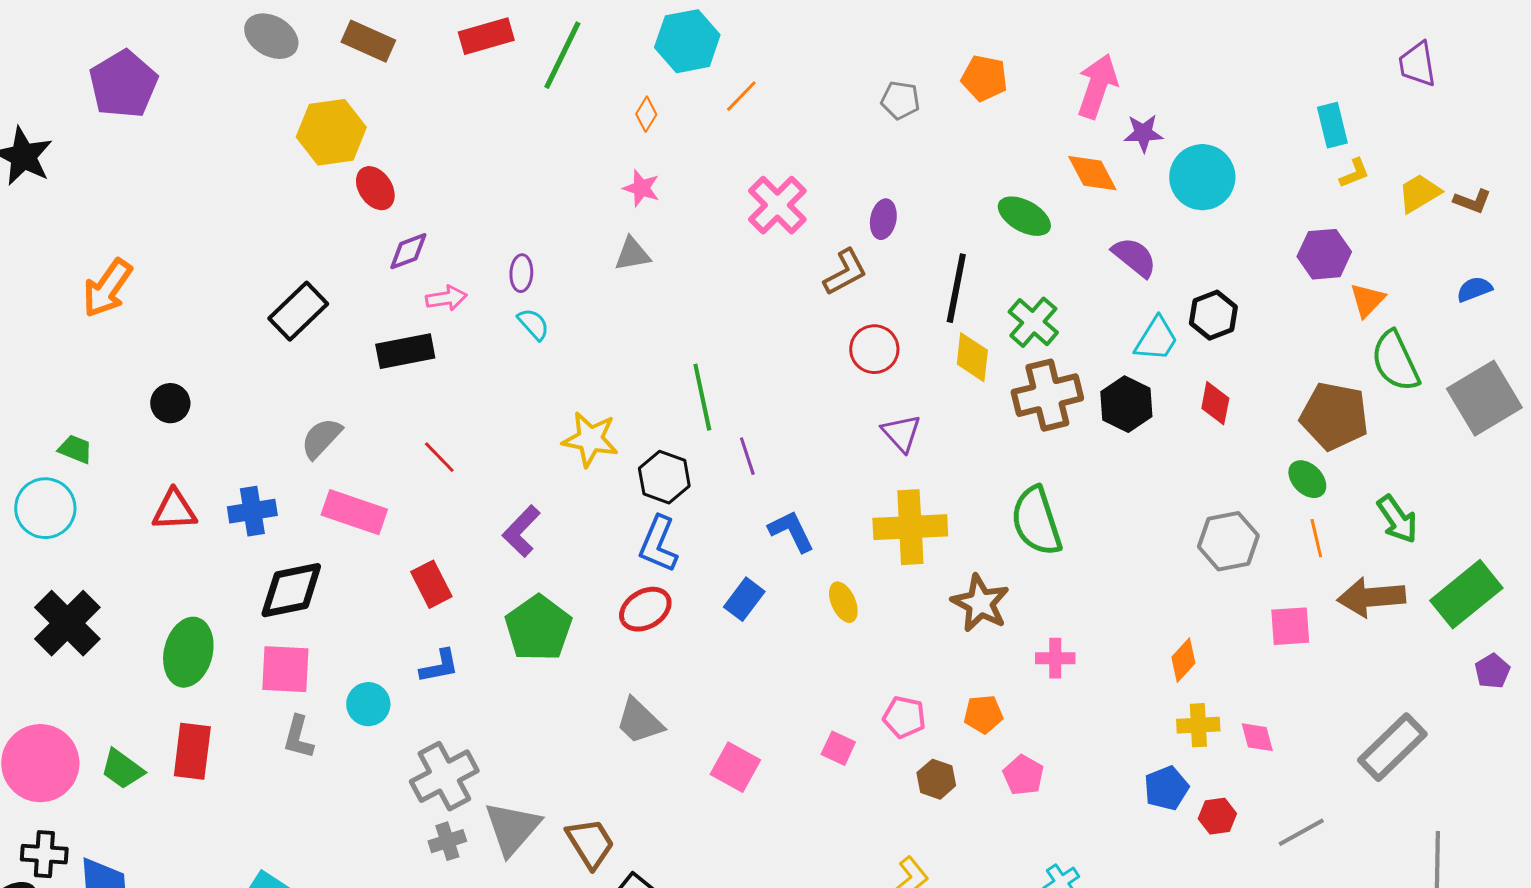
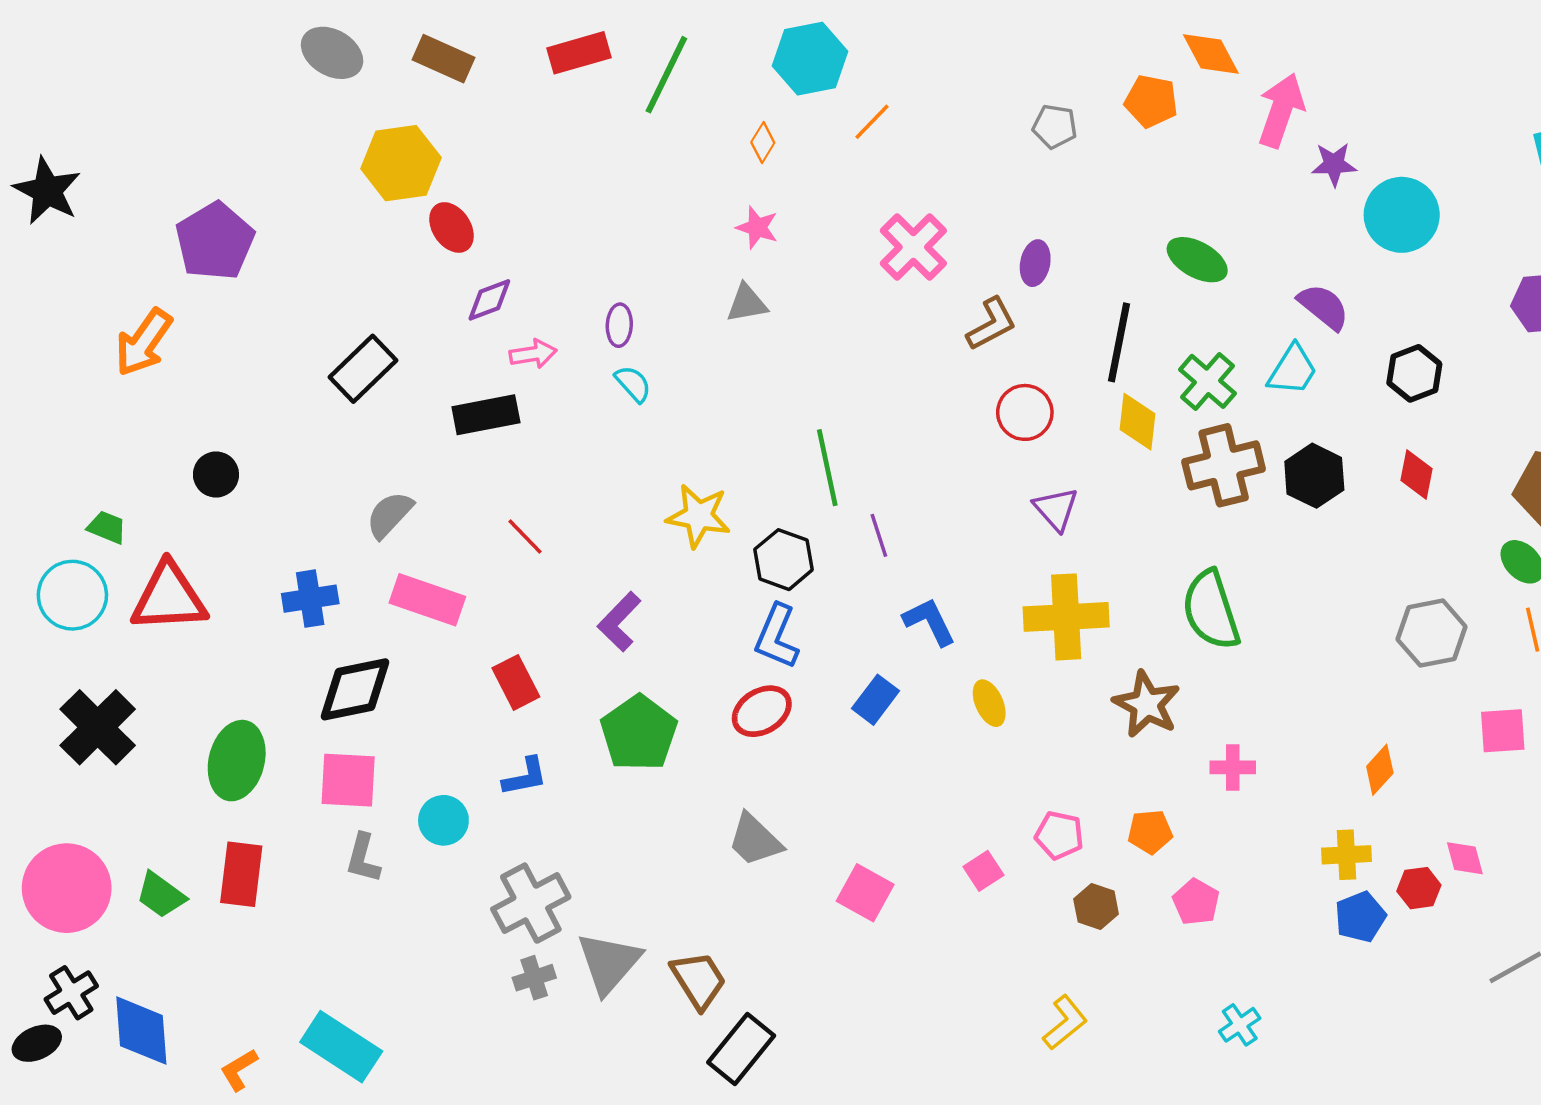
purple pentagon: (123, 84) -> (215, 241), moved
orange diamond: (1092, 173) -> (1211, 54), moved
cyan trapezoid: (1156, 339) -> (1293, 370), moved
red triangle: (174, 510) -> (169, 597), moved, size x1.5
yellow cross: (1198, 725) -> (1347, 855), moved
pink square: (838, 748) -> (983, 871), turned 32
red hexagon: (1217, 816) -> (1419, 888), moved
black cross: (44, 854) -> (71, 993), turned -36

